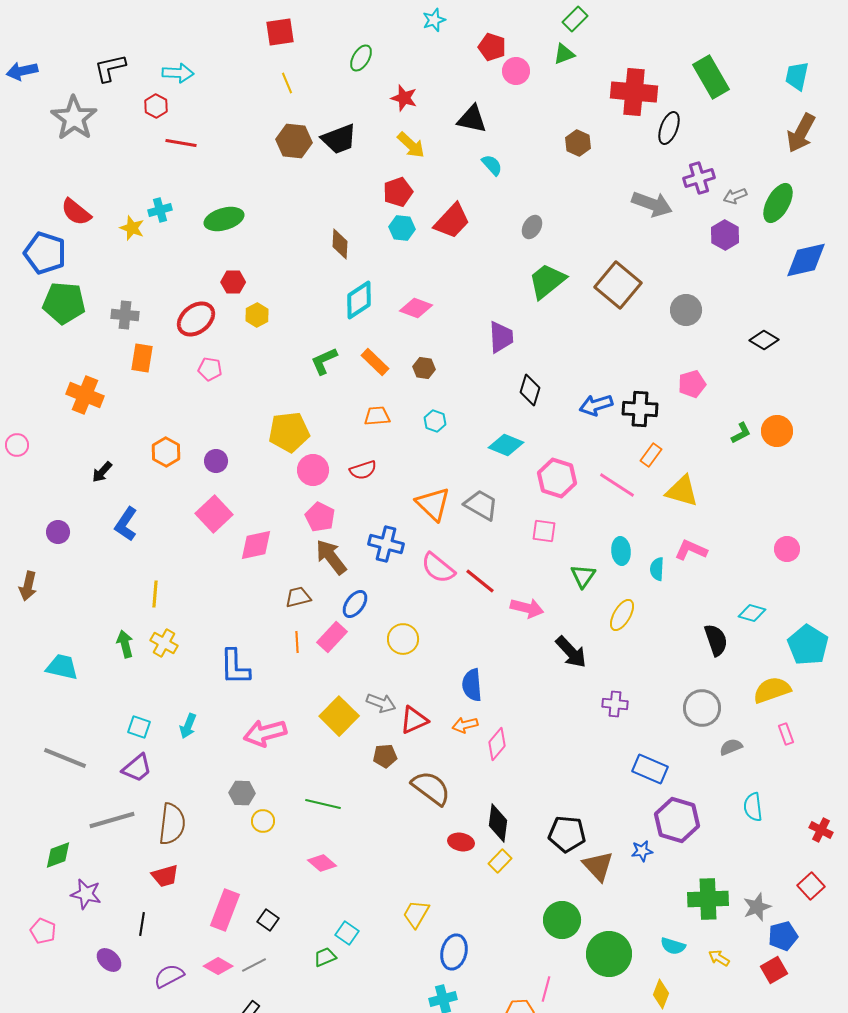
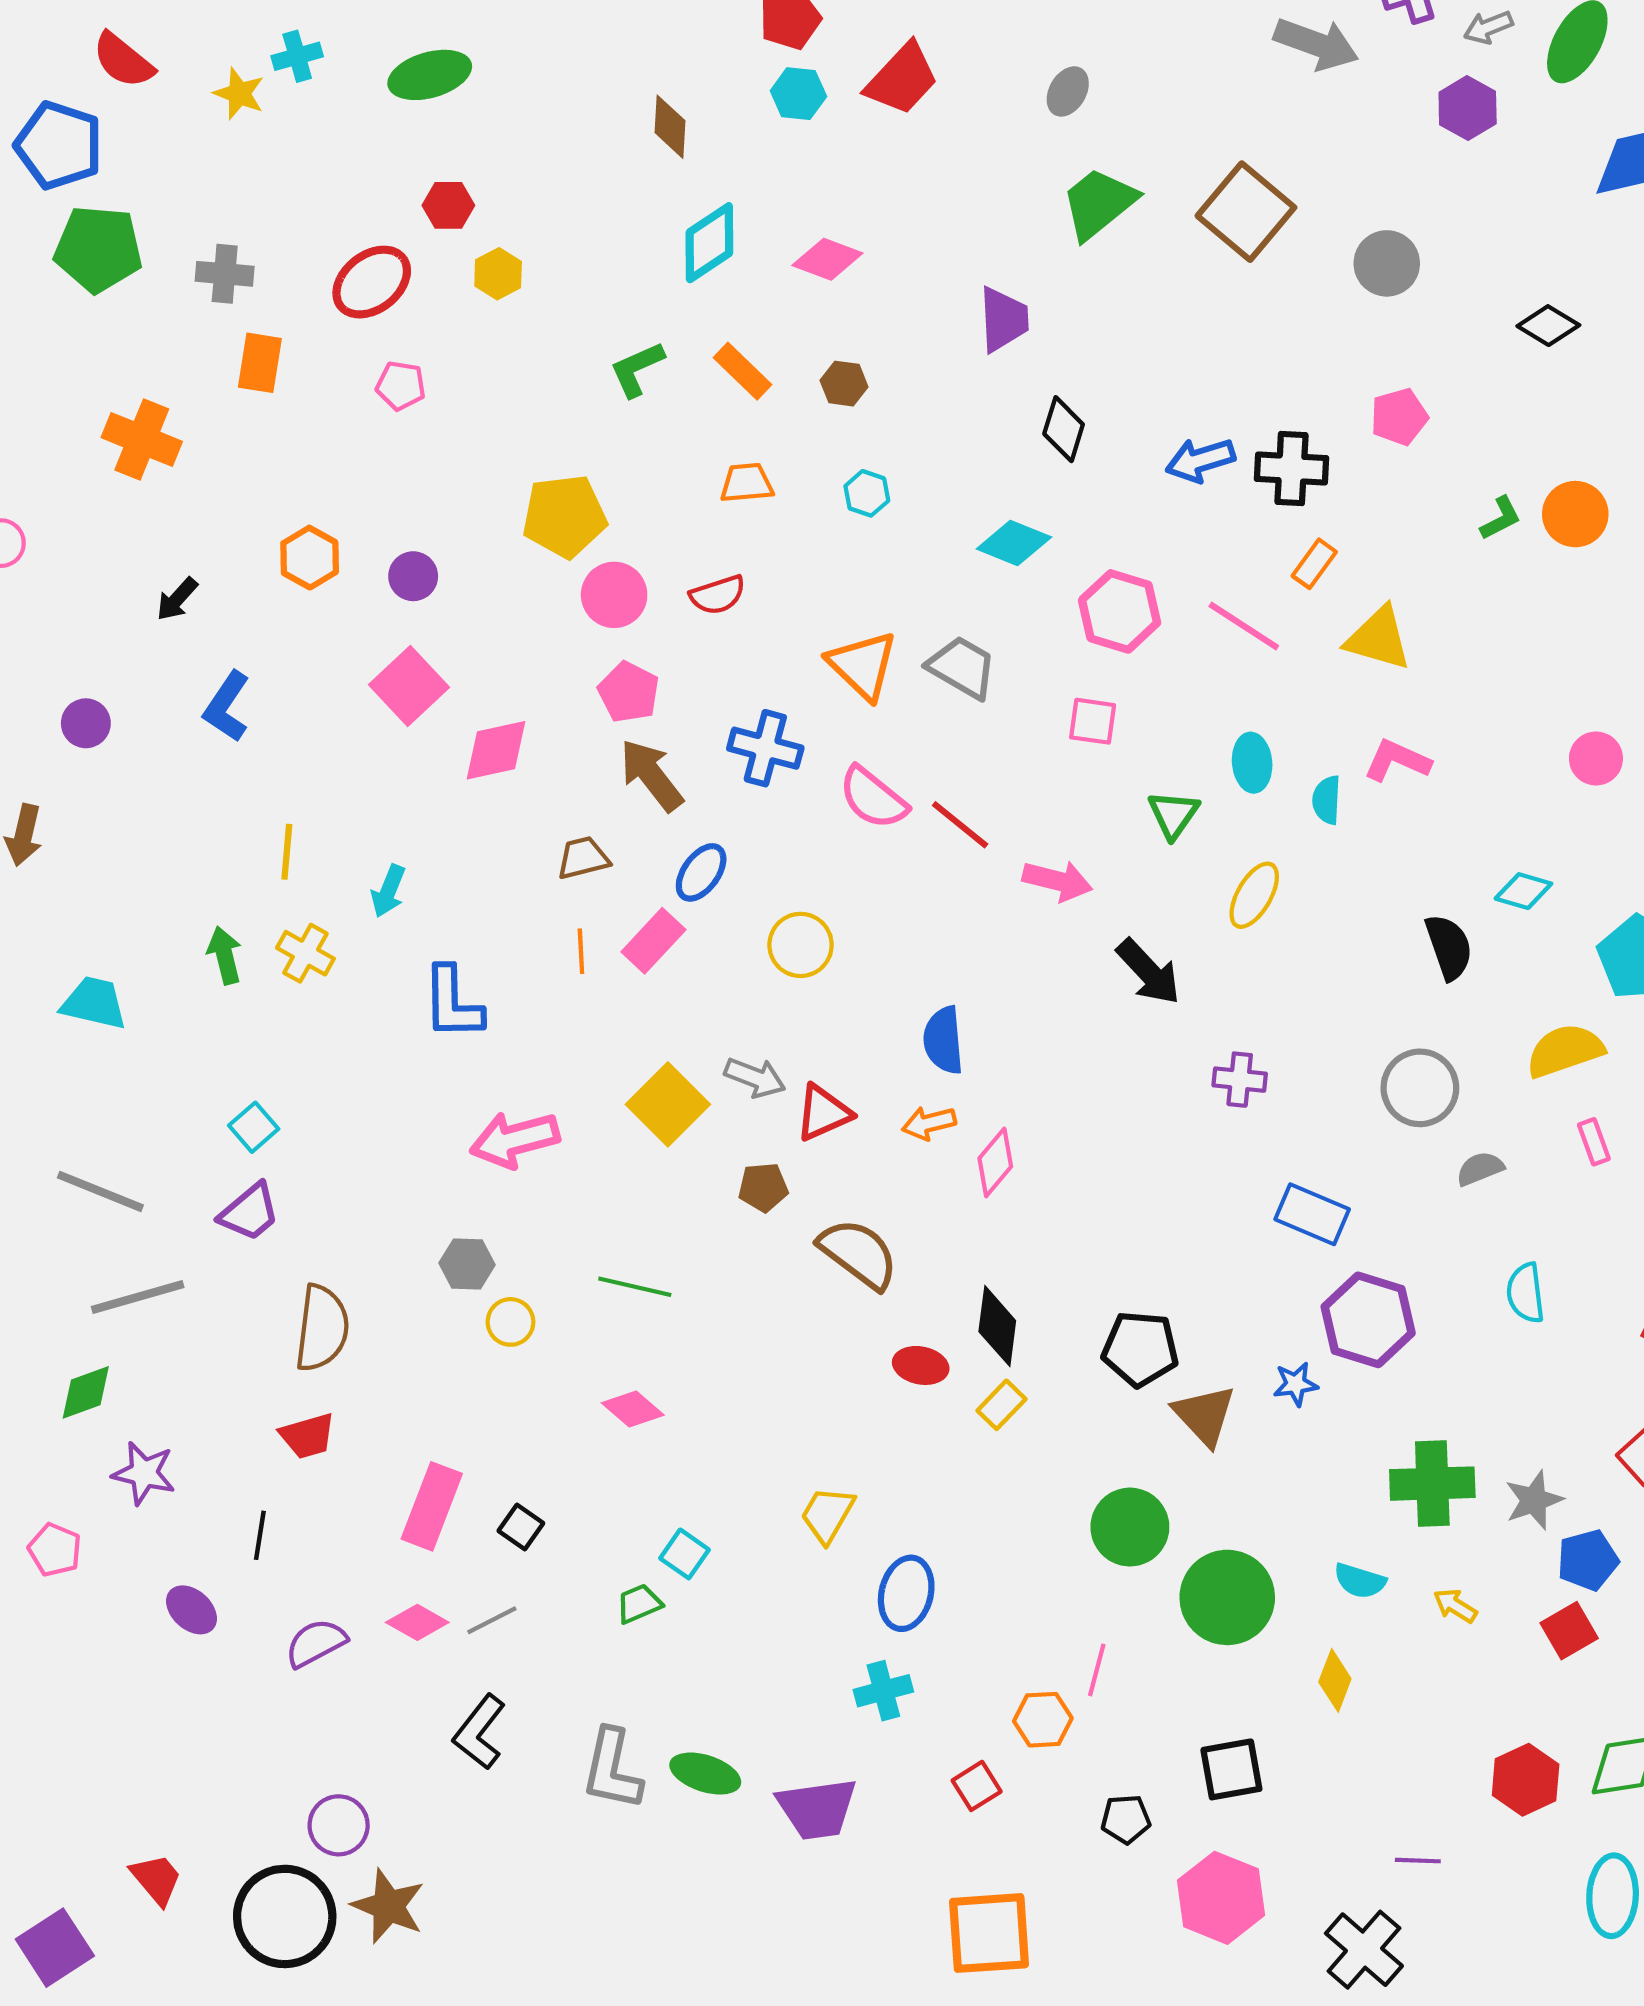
cyan arrow: (188, 726) -> (388, 891), moved
cyan square: (139, 727) -> (254, 1127), turned 30
gray line: (112, 820) -> (138, 1297), moved

